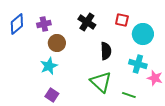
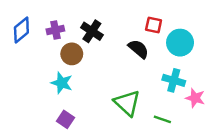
black cross: (87, 22) -> (92, 31), moved
black semicircle: (106, 51) -> (138, 49), moved, turned -48
cyan star: (49, 66) -> (62, 83), turned -30

